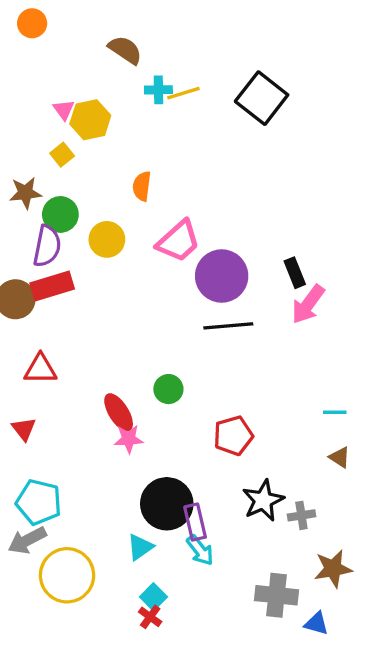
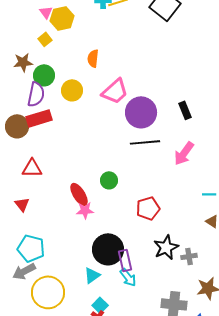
pink arrow: (308, 304) -> (184, 153), moved

